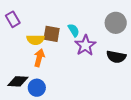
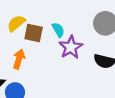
yellow semicircle: (35, 40) -> (16, 23), moved, turned 138

